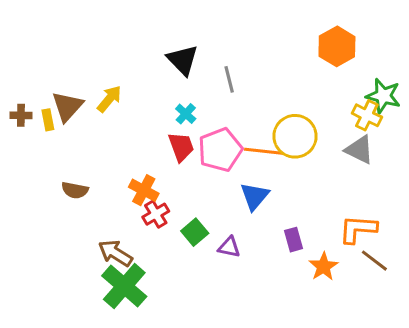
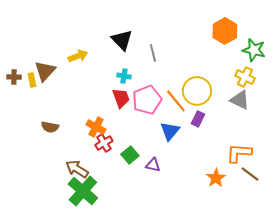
green star: (383, 96) -> (254, 50), moved
yellow arrow: (109, 99) -> (78, 56), moved, turned 30
cyan cross: (186, 114) -> (124, 76), turned -32
orange line: (264, 151) -> (176, 101), turned 45
purple rectangle: (294, 240) -> (198, 119), moved, turned 42

